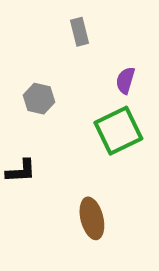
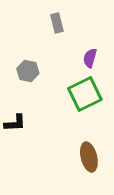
brown ellipse: (92, 218) -> (89, 157), moved

